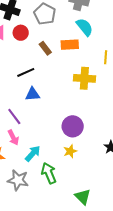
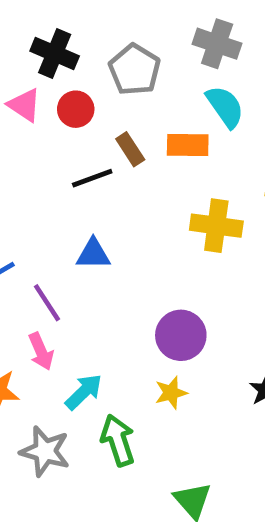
black line: (26, 72) -> (92, 178), moved

